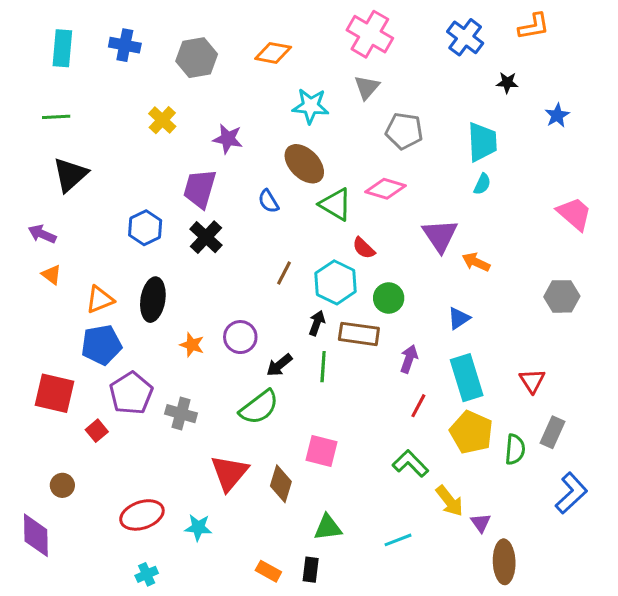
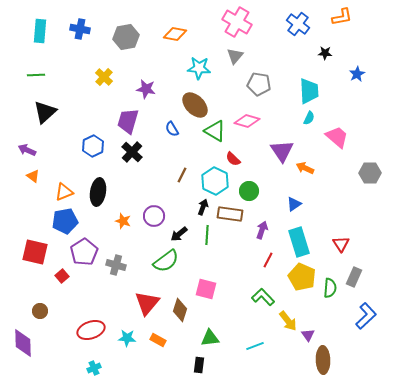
pink trapezoid: (574, 214) -> (337, 137), moved
gray hexagon: (562, 296) -> (370, 173), moved
orange rectangle: (268, 571) -> (158, 340), moved

